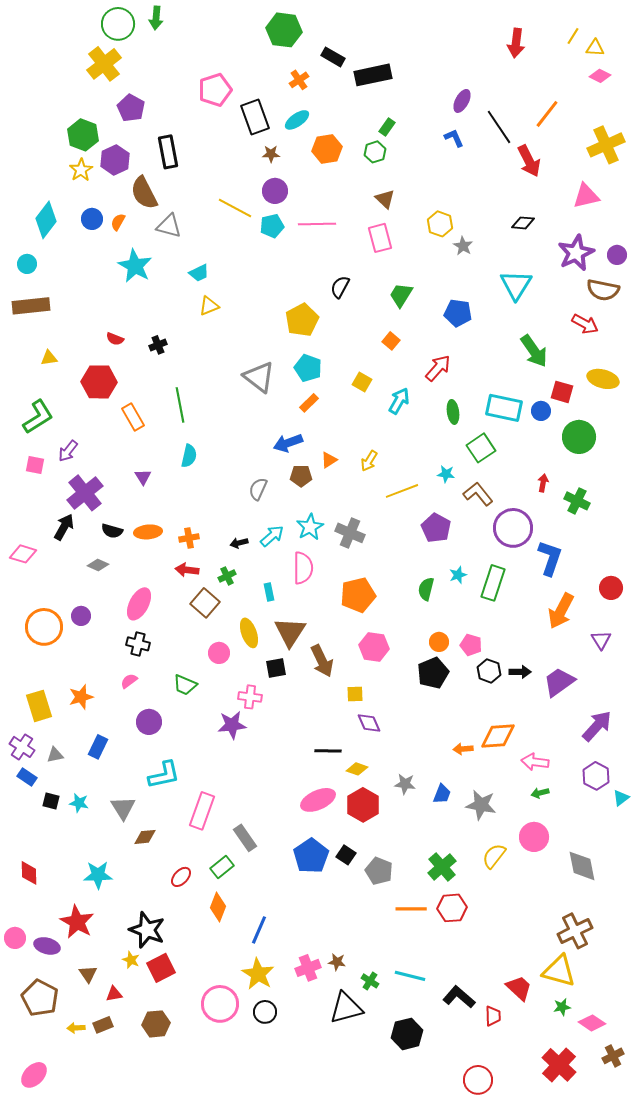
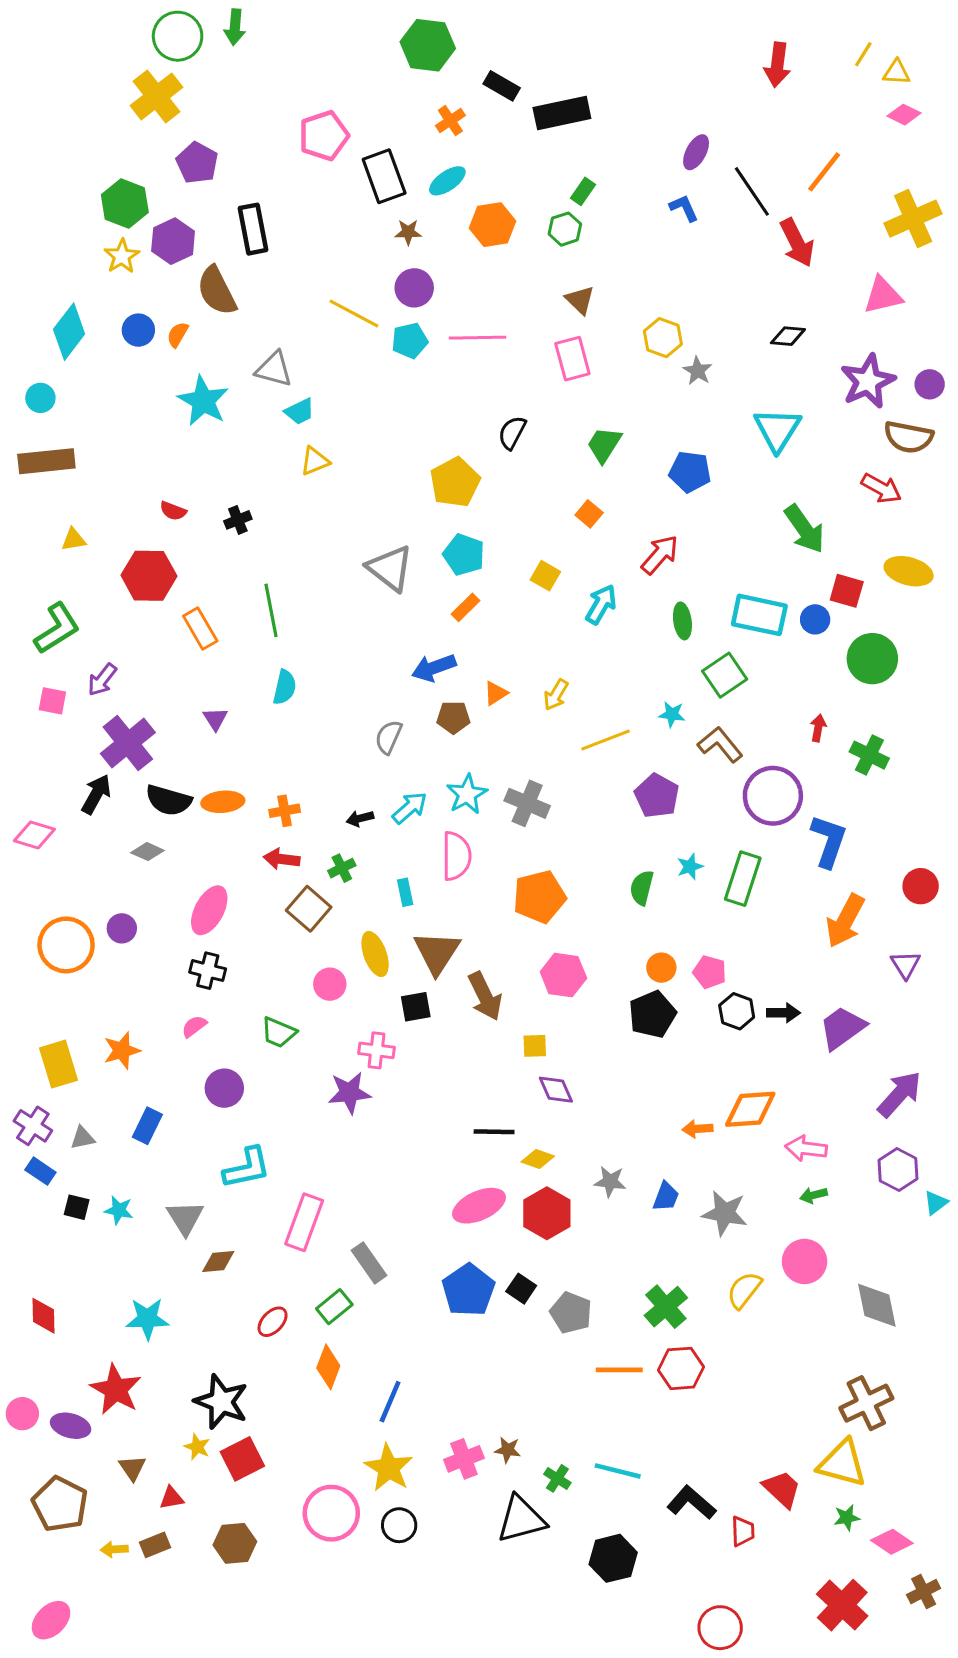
gray triangle: (169, 226) -> (274, 369), moved
black semicircle: (112, 531) -> (169, 800), size x1.4

